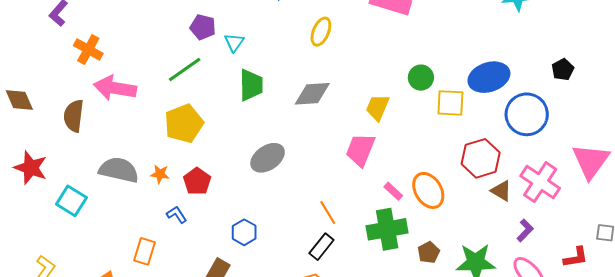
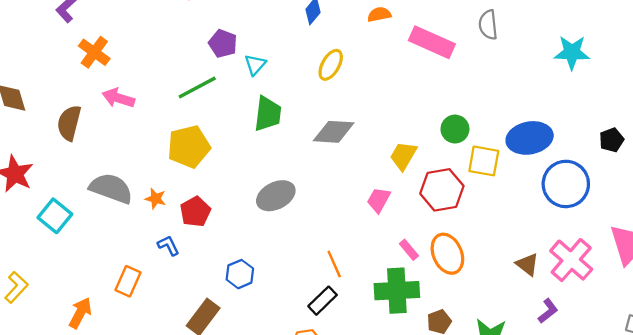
yellow ellipse: (321, 32) -> (331, 65), moved
pink arrow: (115, 88) -> (118, 98), size x0.7
pink trapezoid: (360, 150) -> (379, 200), size x0.7
red hexagon: (481, 158) -> (442, 190), moved

